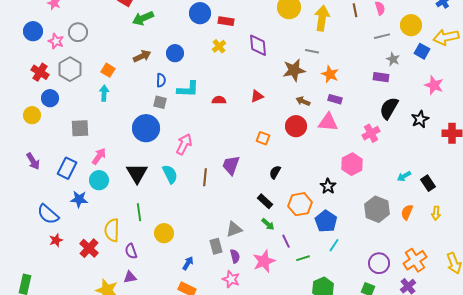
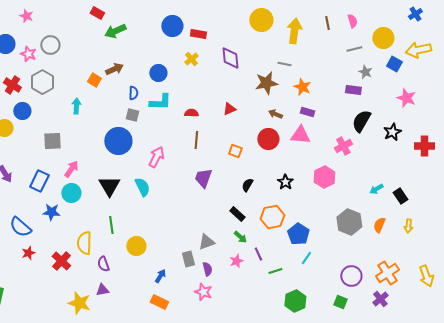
blue circle: (175, 53) -> (158, 73), moved
orange square: (108, 70) -> (94, 80), moved
brown line: (205, 177) -> (196, 140), moved
black star: (328, 186) -> (285, 182), moved
pink star: (264, 261) -> (236, 261), moved, size x0.6

